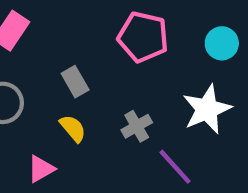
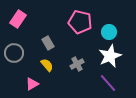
cyan circle: (222, 43) -> (109, 32), moved
purple line: (175, 167) -> (108, 83), moved

